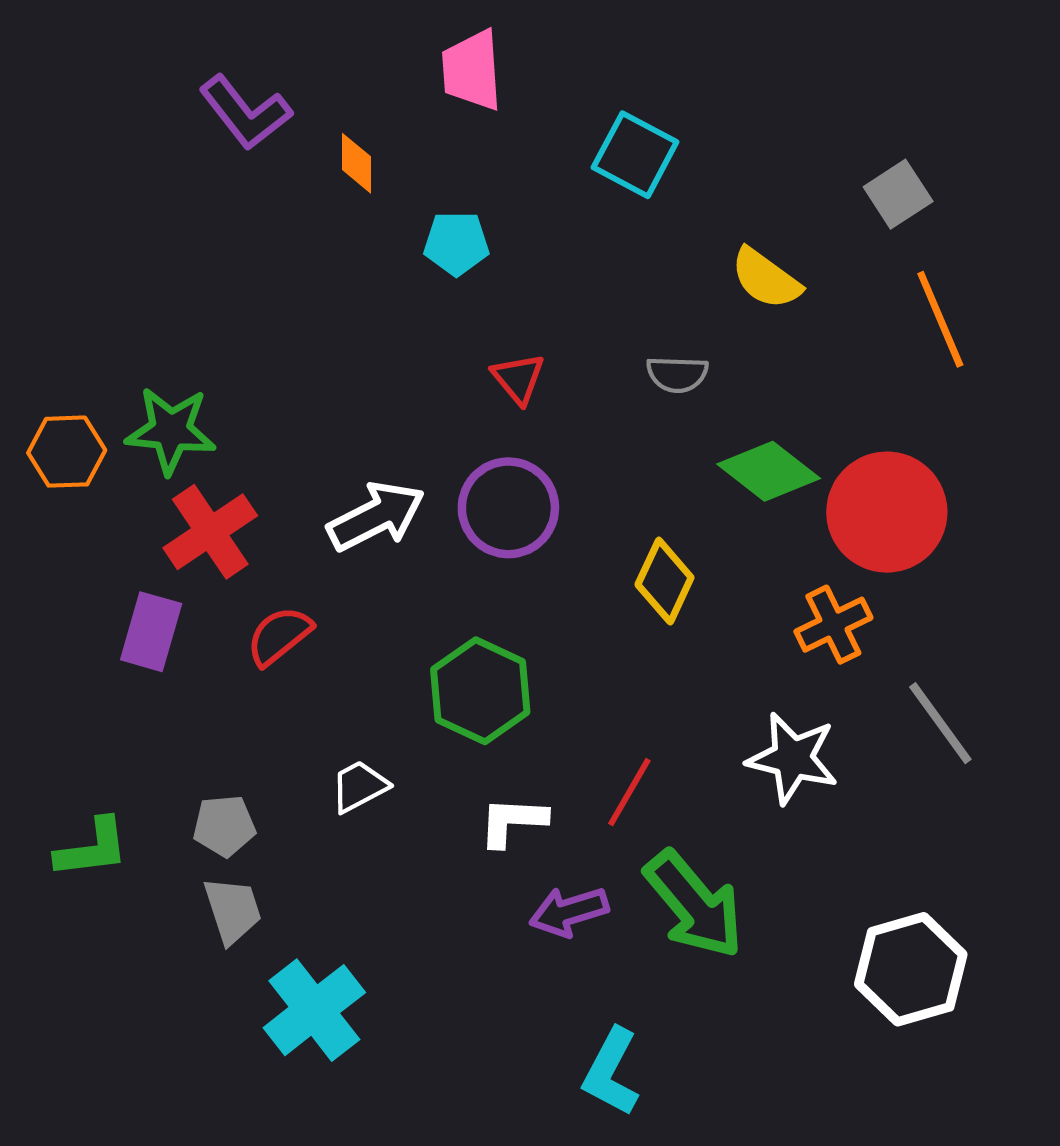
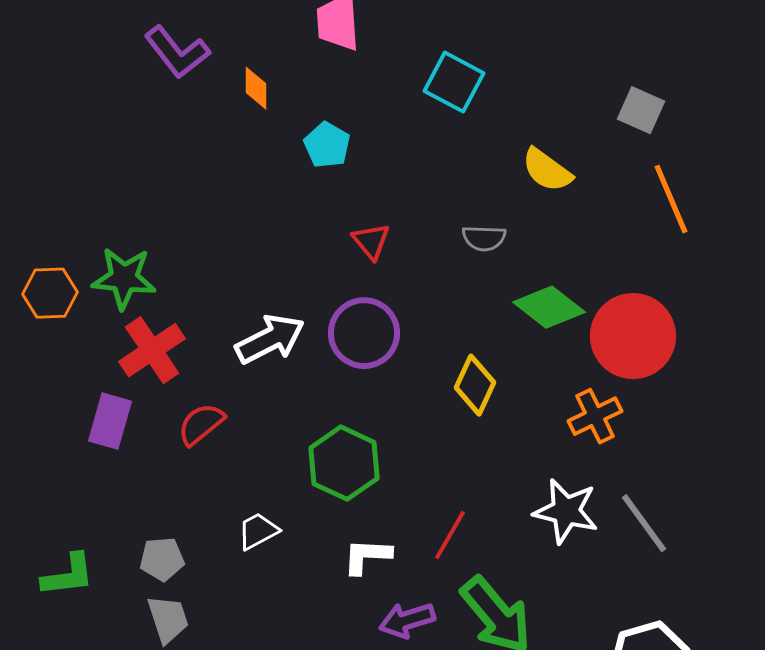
gray square: (898, 194) -> (641, 110), turned -33
cyan pentagon: (456, 243) -> (327, 145), turned 30
gray line: (940, 723) -> (644, 523), moved

